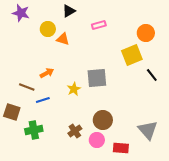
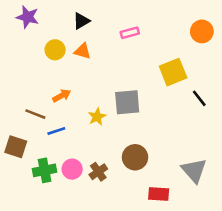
black triangle: (69, 11) -> (81, 21), moved
yellow circle: (48, 29) -> (55, 50), moved
orange circle: (146, 33) -> (202, 31), moved
pink circle: (97, 140) -> (72, 169), moved

